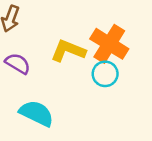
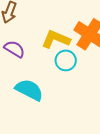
cyan circle: (105, 74) -> (66, 60), moved

